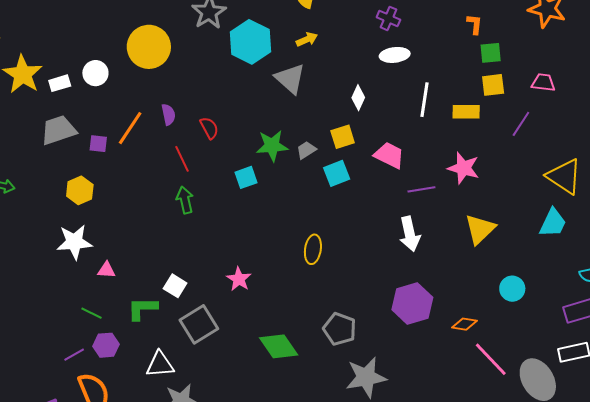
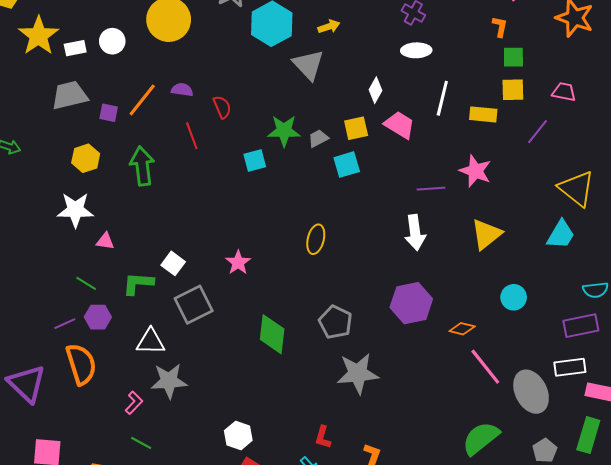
purple semicircle: (168, 115) -> (182, 90), turned -75
pink trapezoid: (389, 155) -> (400, 125), moved
green arrow: (185, 200) -> (142, 166), moved, size x1.4
green diamond: (279, 346) -> (272, 334), turned 36

